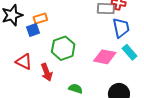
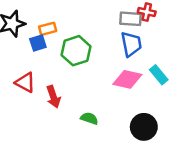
blue trapezoid: (121, 28) -> (131, 44), moved
green hexagon: (63, 48) -> (76, 51), moved

